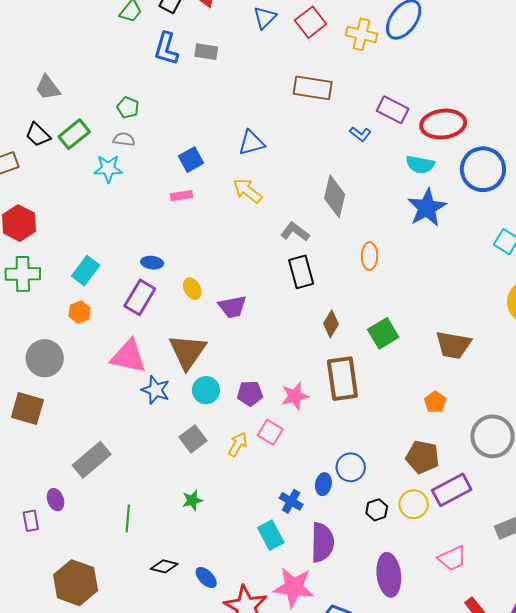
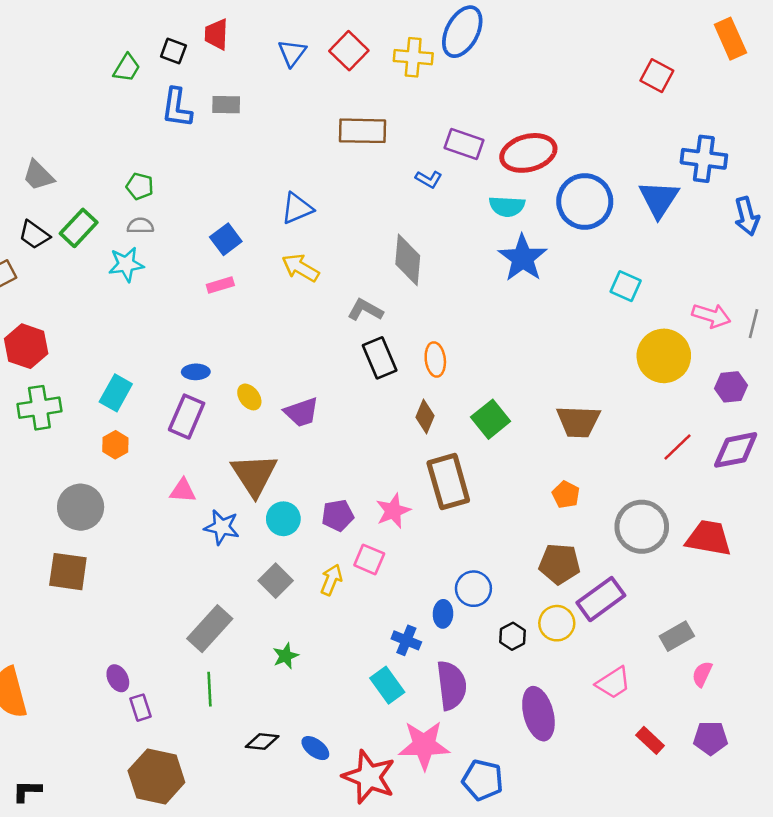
orange ellipse: (370, 256) -> (435, 359), moved
pink triangle: (129, 356) -> (183, 491), size x0.6
gray rectangle: (92, 460) -> (210, 629), moved
purple rectangle: (31, 521) -> (141, 708), moved

